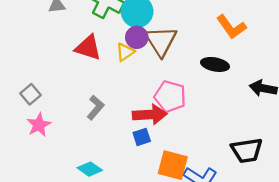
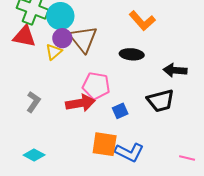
red triangle: (88, 48) -> (24, 36), moved
blue square: (142, 137) -> (120, 111), moved
black trapezoid: (247, 150) -> (161, 101), moved

